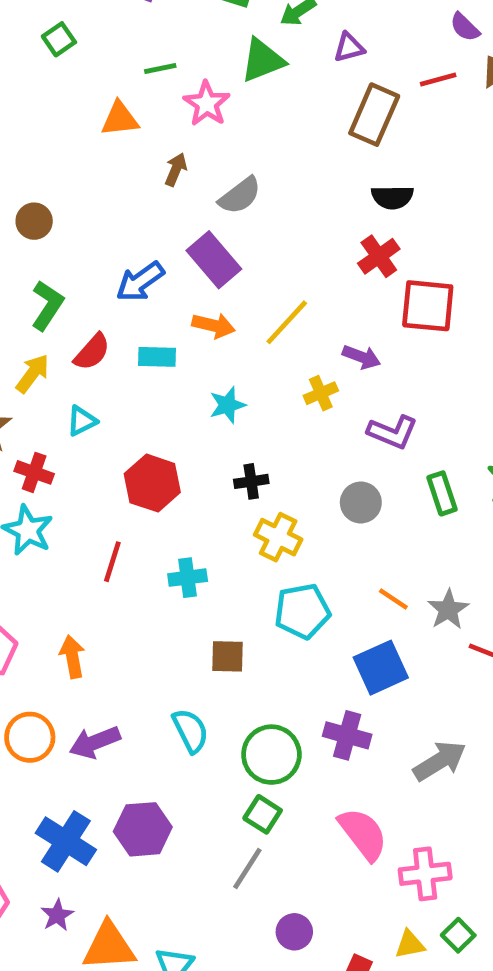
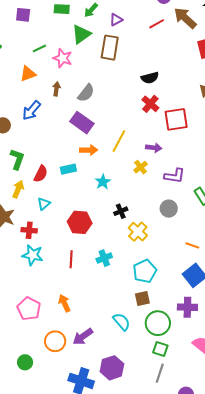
brown rectangle: (374, 115) -> (110, 48), moved
blue arrow: (140, 282) -> (31, 110), moved
yellow cross: (278, 537) -> (138, 232), turned 30
cyan pentagon: (302, 611) -> (145, 271), moved
brown square: (227, 656) -> (142, 299), moved

